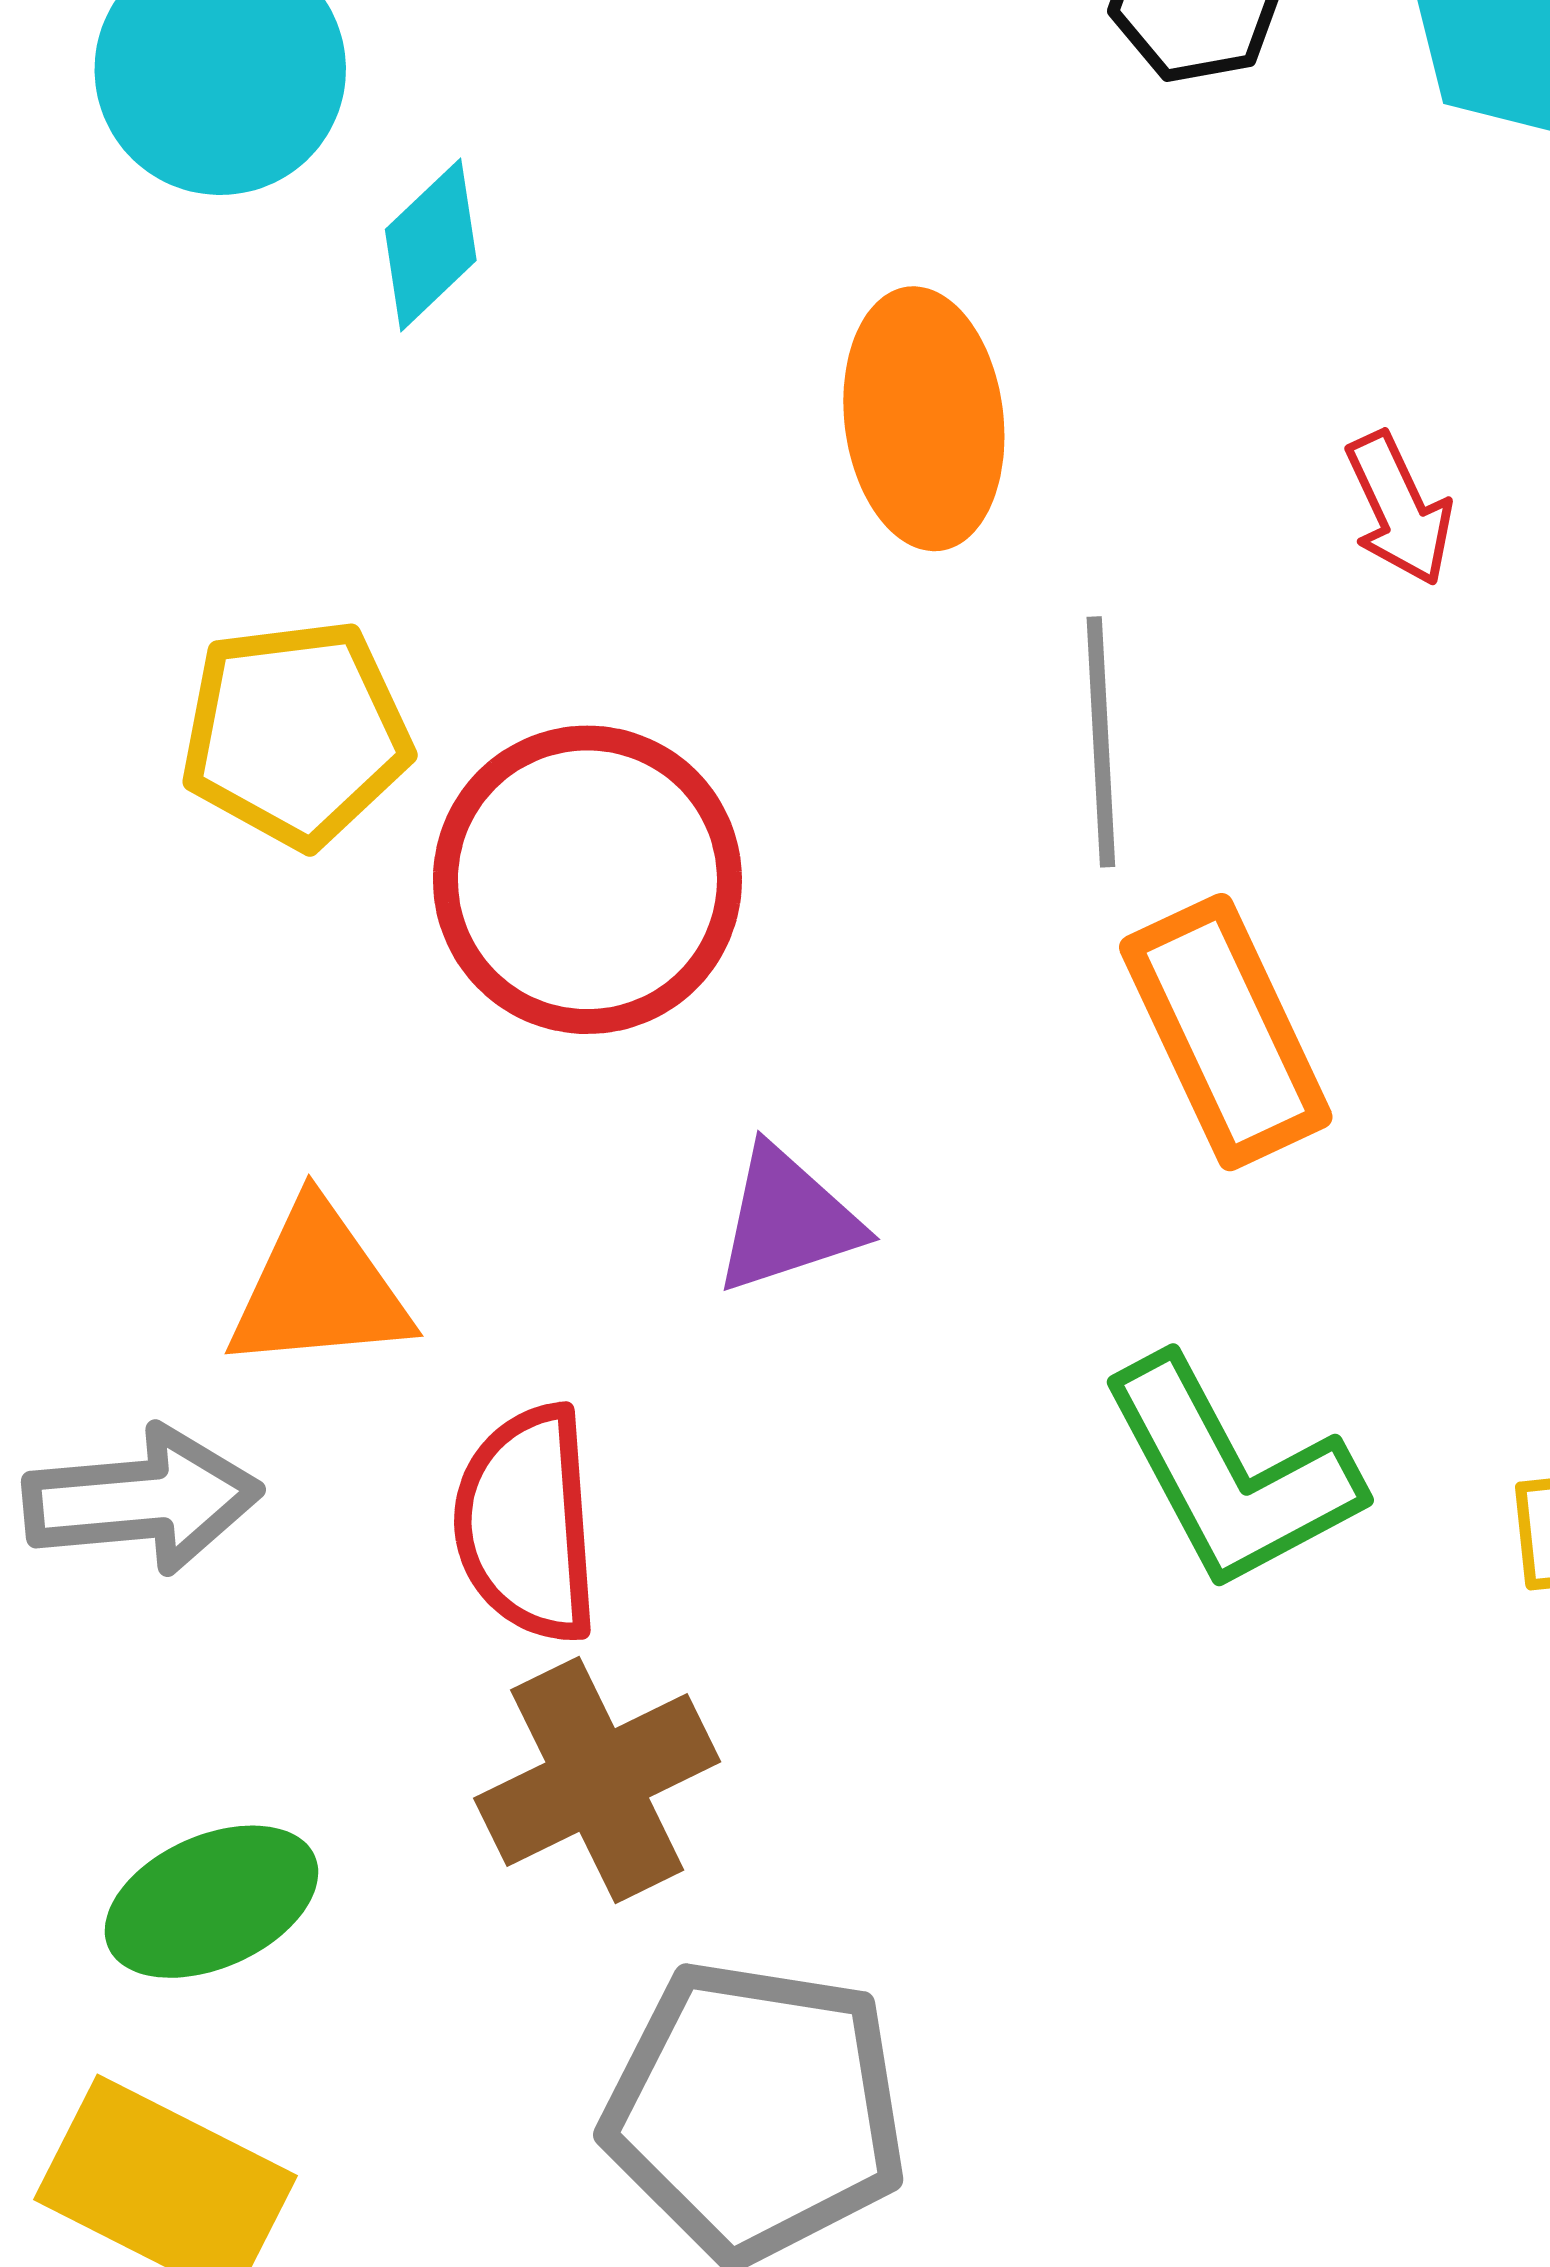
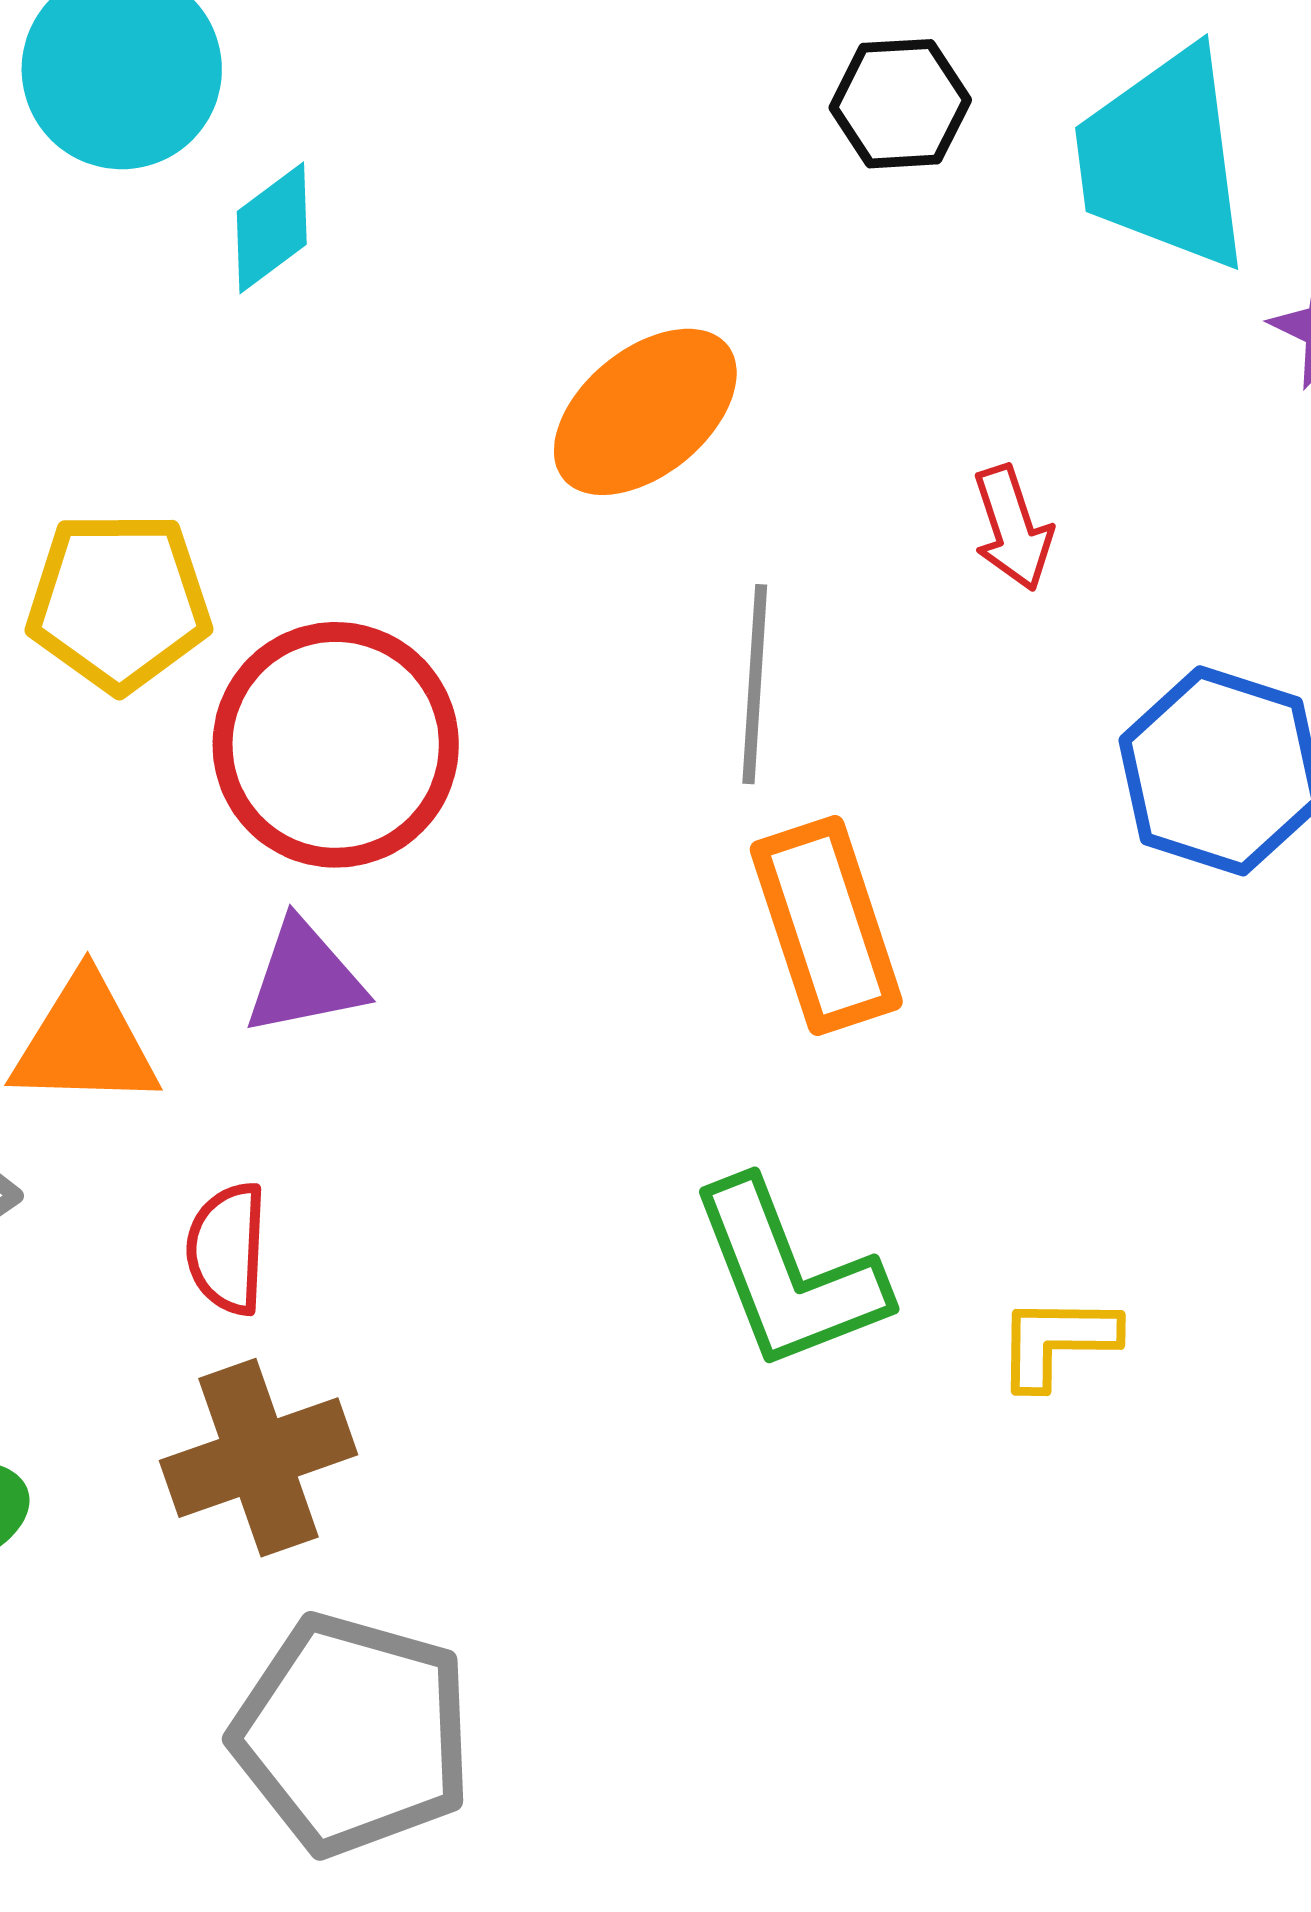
orange ellipse: (924, 419) -> (645, 412), turned 51
purple triangle: (787, 1220) -> (304, 978), moved
red semicircle: (527, 1524) -> (227, 1249), size x0.7

